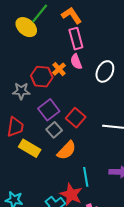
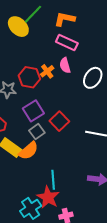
orange L-shape: (72, 15) -> (65, 19), turned -50
pink rectangle: (76, 39) -> (67, 42), turned -55
orange semicircle: (67, 150) -> (29, 151), moved
cyan line: (86, 177) -> (53, 180), moved

